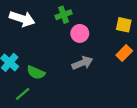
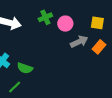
pink circle: (80, 33) -> (65, 24), moved
gray arrow: (82, 63) -> (79, 42), moved

